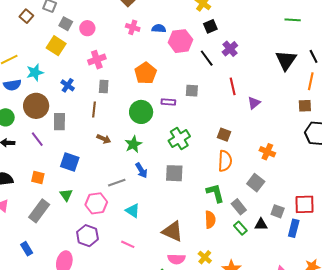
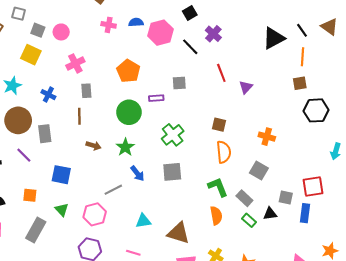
black triangle: (286, 60) -> (274, 38), turned 35
cyan triangle: (133, 211) -> (143, 221), moved, turned -35

